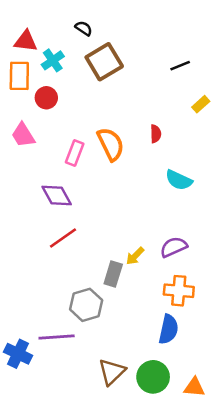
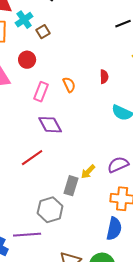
brown square: (104, 62) -> (43, 32), moved, size x0.5
red circle: (46, 98) -> (27, 60), moved
orange semicircle: (111, 144) -> (69, 85), size x0.6
purple diamond: (57, 196) -> (50, 125), moved

